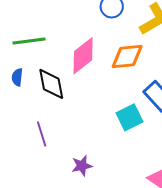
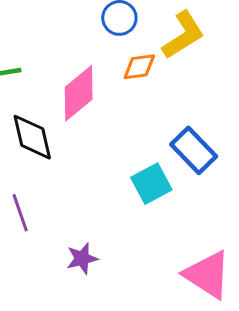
orange diamond: (127, 56) -> (139, 67), moved, size x0.7

